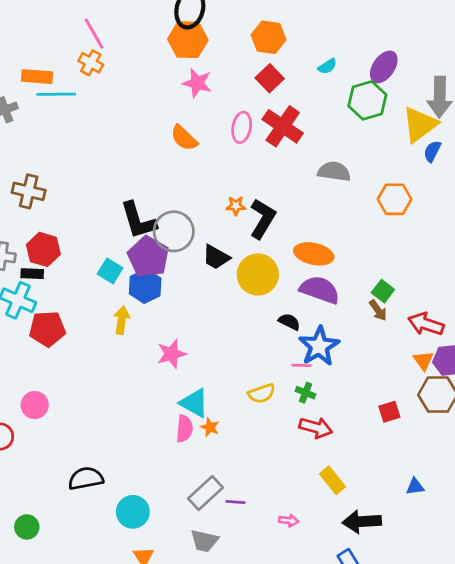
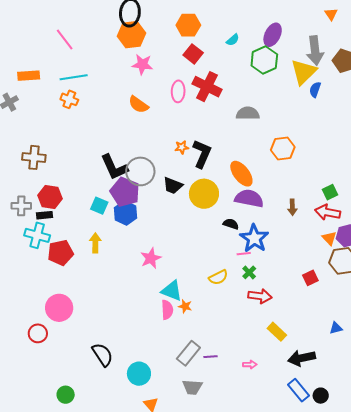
orange cross: (91, 63) -> (69, 99), moved
cyan line: (56, 94) -> (74, 77), moved
orange hexagon: (395, 199) -> (283, 149), moved
orange ellipse: (314, 254) -> (241, 174), turned 48
green square: (383, 291) -> (330, 192), moved, turned 35
brown arrow: (378, 310) -> (292, 207), turned 42
yellow arrow: (122, 320) -> (95, 243), moved
green cross: (305, 393) -> (249, 272), turned 32
pink circle: (35, 405) -> (59, 308), size x1.4
black semicircle: (86, 478) -> (102, 355), turned 75

